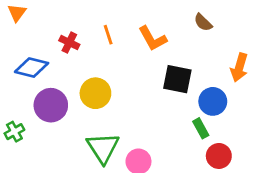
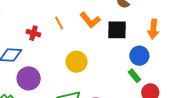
black square: (177, 79) -> (117, 30), moved
yellow circle: (95, 93) -> (77, 62), moved

